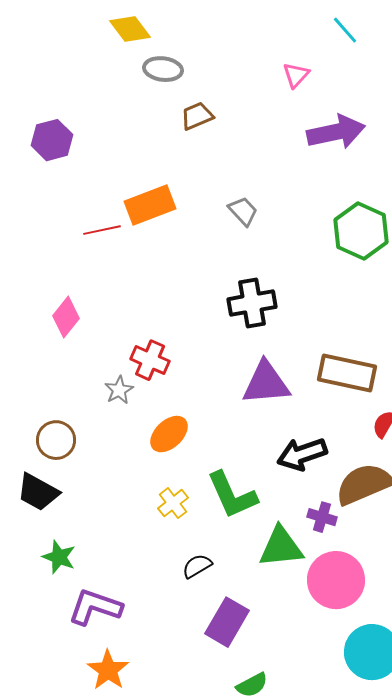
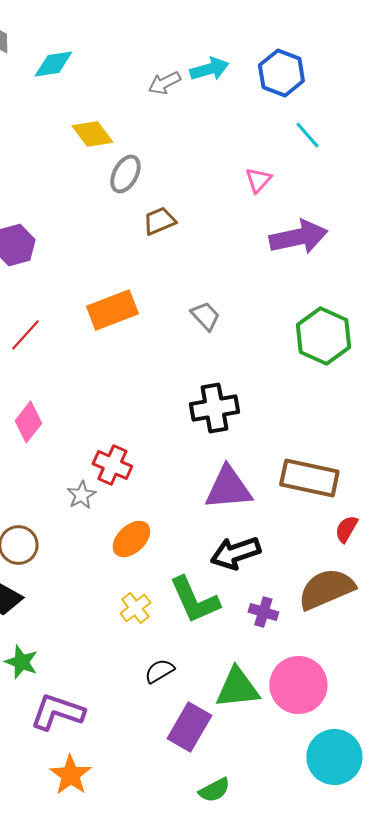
gray ellipse: (163, 69) -> (125, 174), turned -69
red line: (102, 230) -> (25, 335), moved, turned -36
black arrow: (302, 454) -> (235, 553), moved
purple cross: (322, 517) -> (263, 612), moved
green triangle: (281, 547) -> (237, 688), moved

